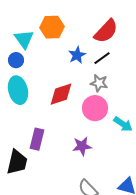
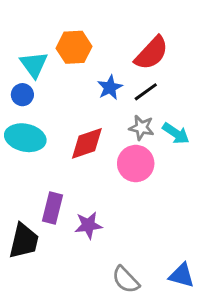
cyan ellipse: (18, 90) -> (25, 138), turned -64
cyan arrow: (123, 124) -> (176, 133), moved
purple star: (82, 146) -> (88, 225), moved

